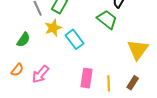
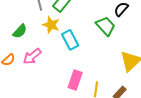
yellow star: (53, 28) -> (51, 25), turned 30
pink arrow: (40, 74) -> (32, 56), moved

